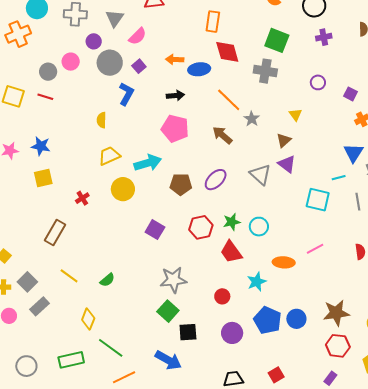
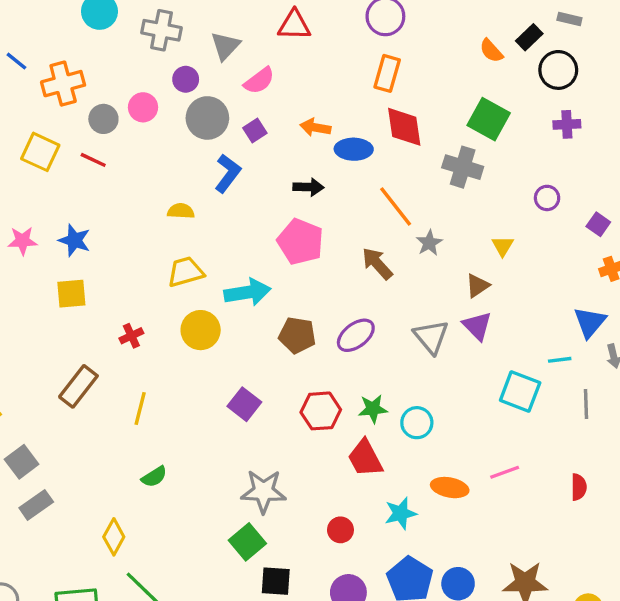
orange cross: (18, 34) -> (63, 84), moved
yellow semicircle: (102, 120) -> (181, 211), turned 84
yellow line: (69, 276) -> (140, 409), moved, turned 60

